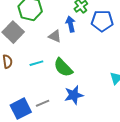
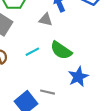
gray line: (43, 103) -> (48, 92), turned 48

